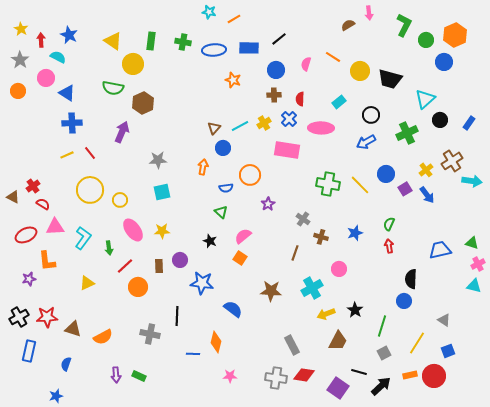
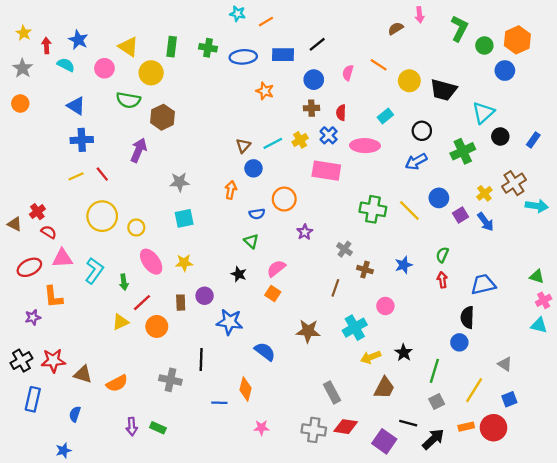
pink circle: (46, 78) -> (104, 68), moved
blue trapezoid: (440, 250) -> (483, 284), moved
yellow triangle: (87, 283) -> (120, 322), moved

